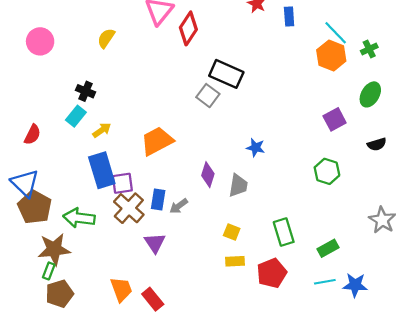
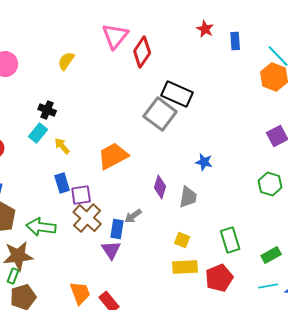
gray square: (208, 96) -> (160, 114), size x1.5
yellow arrow: (102, 130) -> (62, 146), turned -96
blue rectangle: (102, 170) -> (62, 183), size x0.6
blue rectangle: (158, 200) -> (117, 229), moved
yellow rectangle: (235, 261) -> (185, 267), size x1.4

